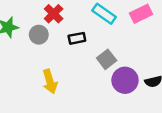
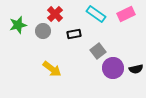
yellow arrow: (50, 81) -> (52, 69), turned -36

